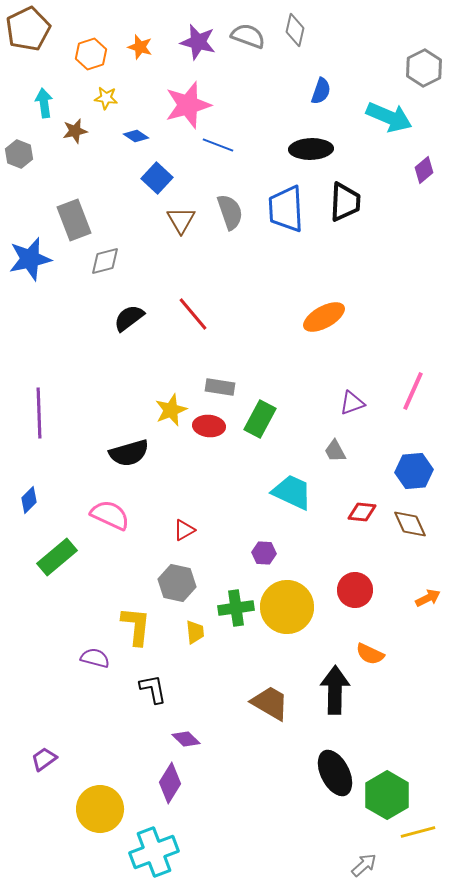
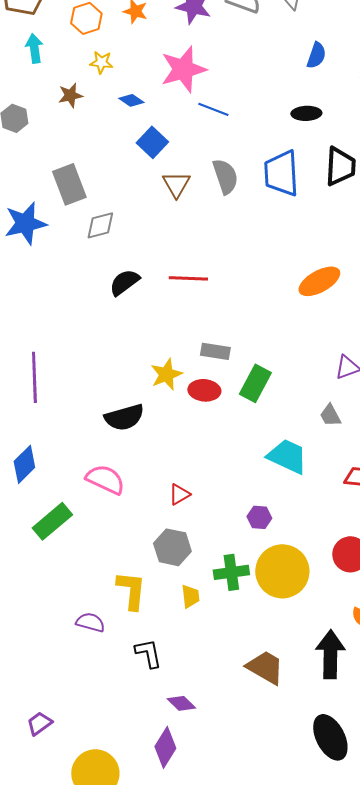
cyan arrow: (44, 103) -> (34, 48), moved
black ellipse: (311, 149) -> (306, 113), size x0.7
red line: (193, 314) -> (188, 278), turned -48
blue diamond: (29, 500) -> (24, 464), size x1.4

